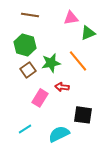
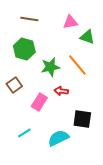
green triangle: (88, 33) -> (87, 37), turned 42
brown square: (28, 70) -> (14, 85), moved

